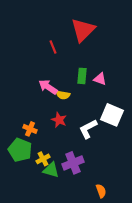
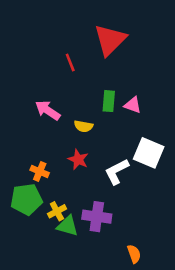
pink arrow: (48, 87) -> (48, 110), moved
green pentagon: (20, 150) -> (26, 199), turned -30
purple cross: (73, 163) -> (97, 217), turned 30

